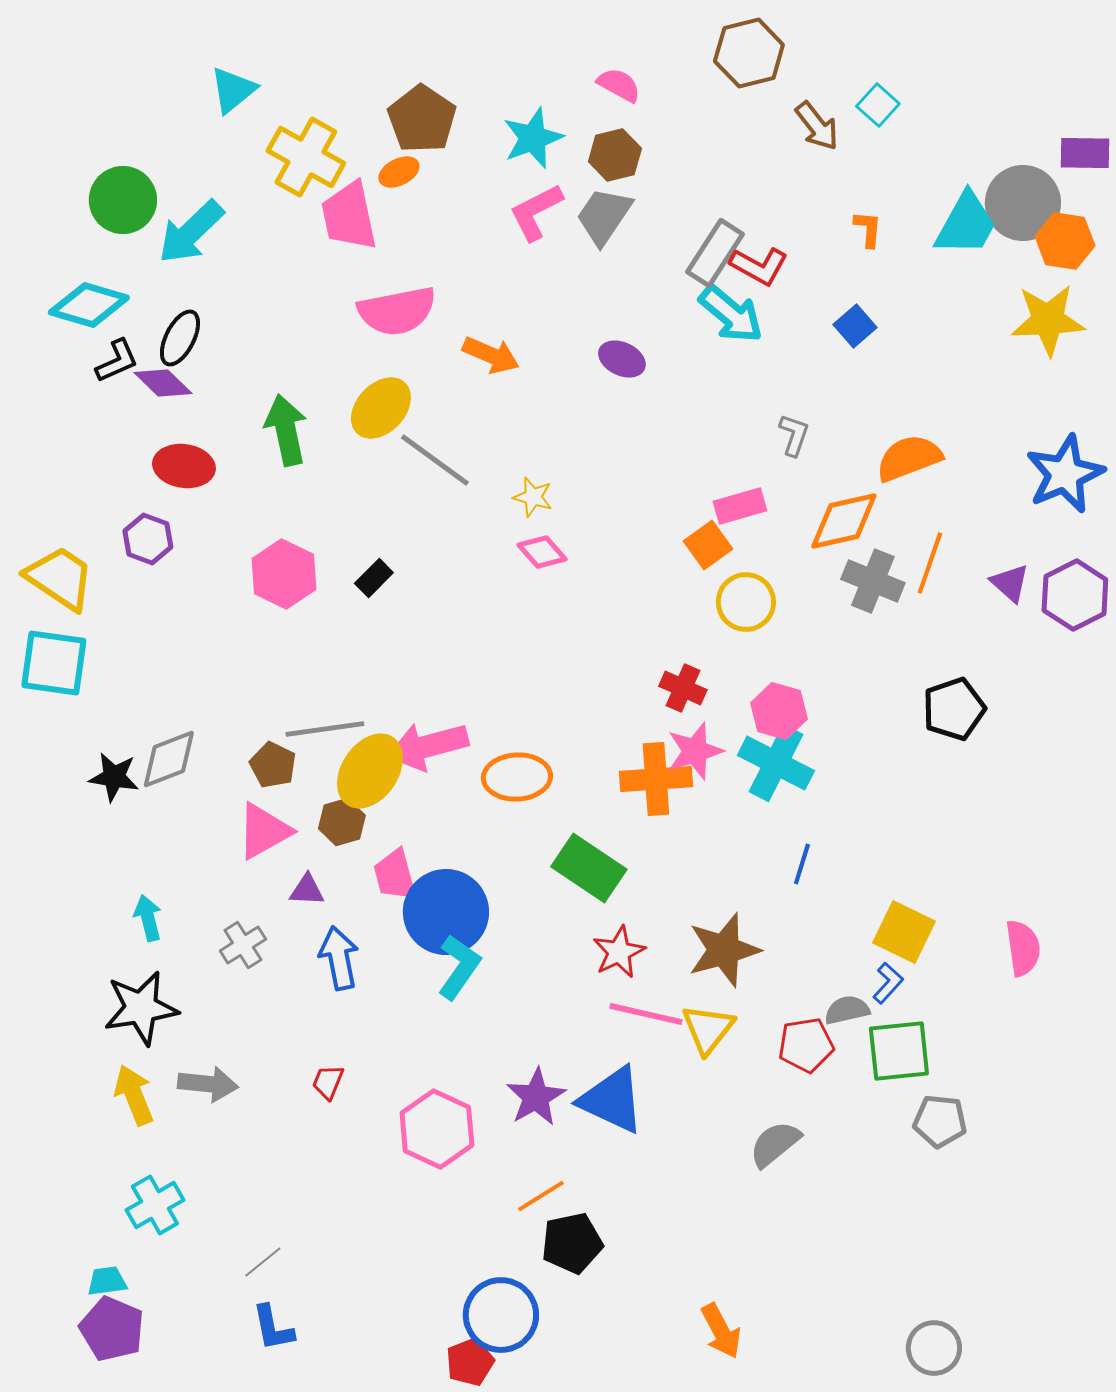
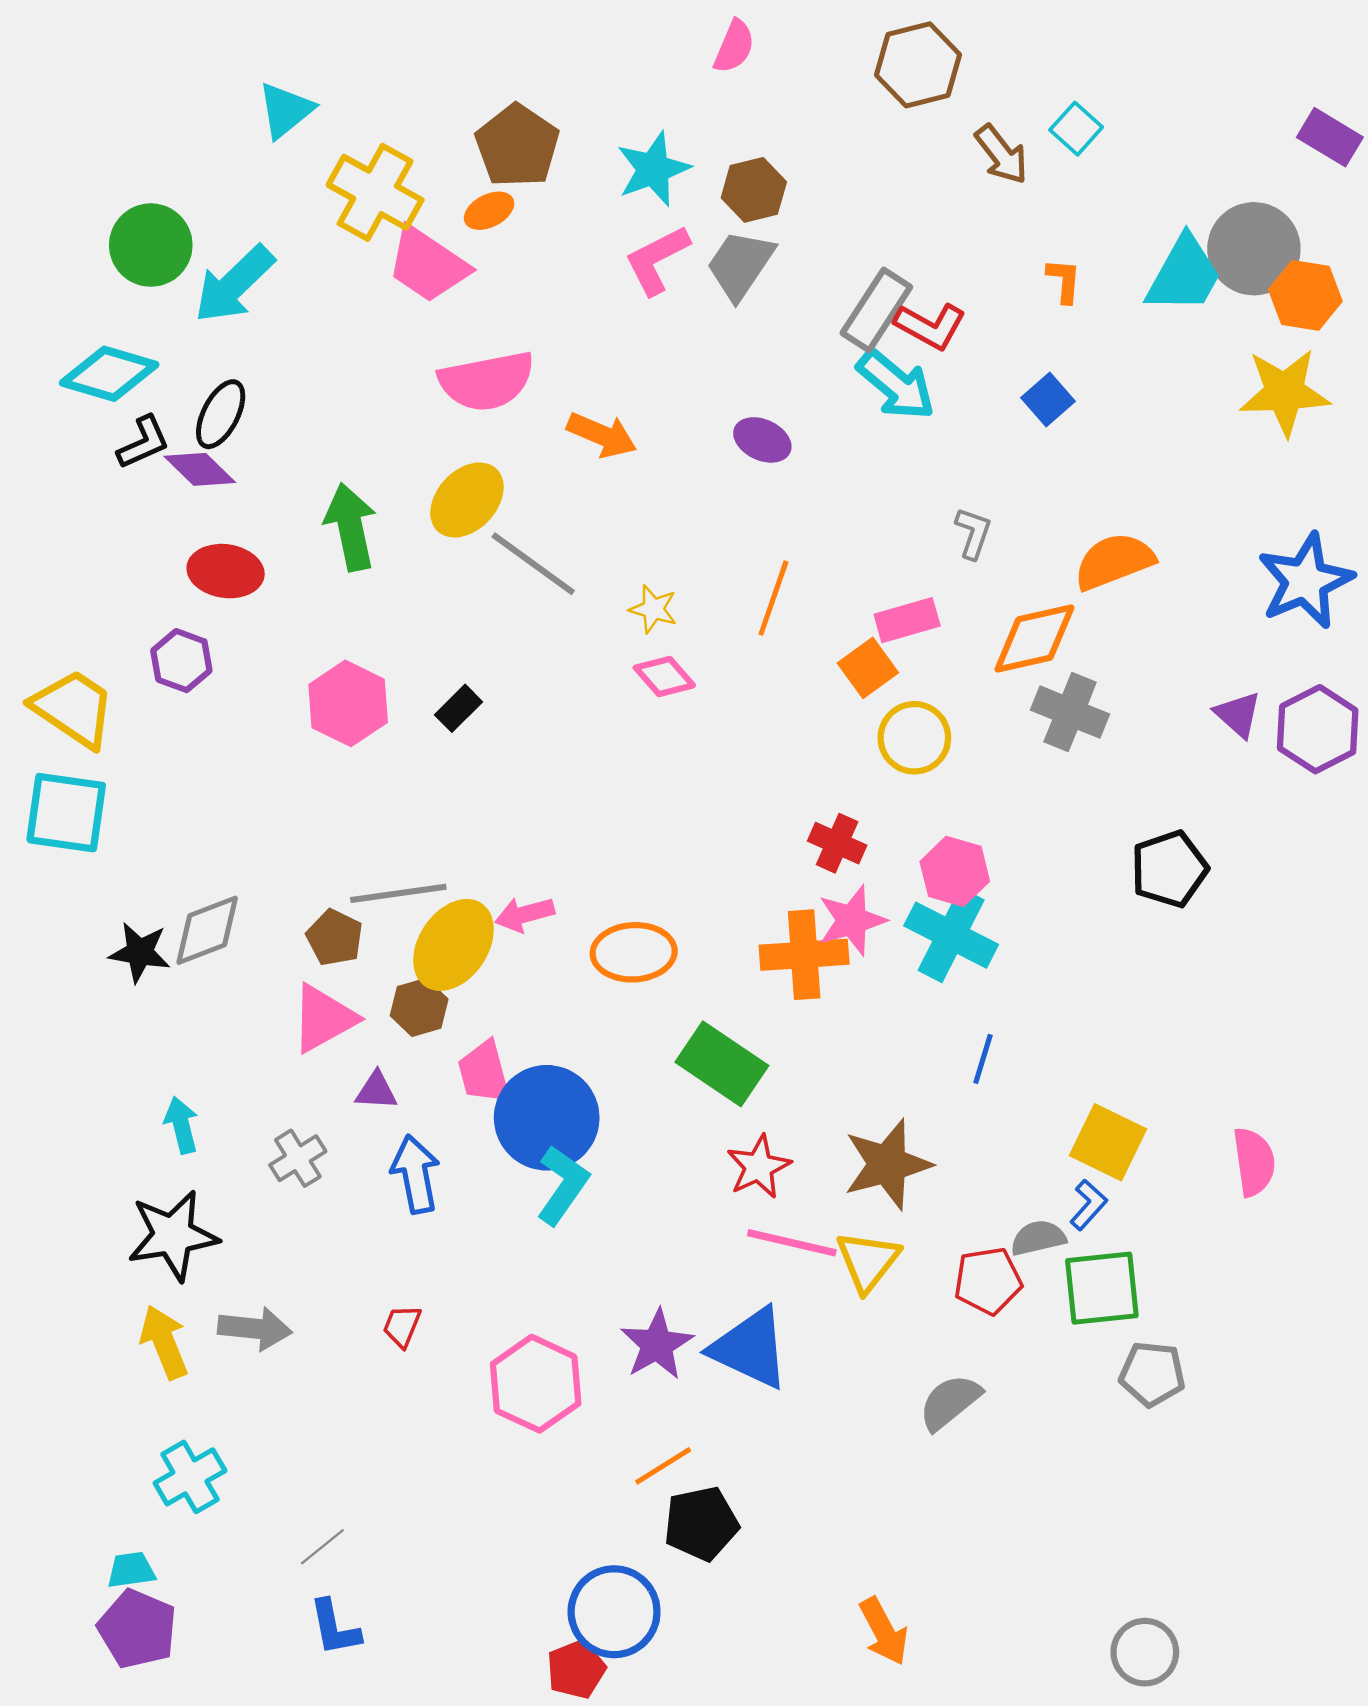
pink semicircle: (619, 85) -> (734, 46), moved, turned 84
purple rectangle: (1085, 153) -> (1330, 137), moved, turned 30
pink trapezoid: (349, 216) -> (428, 265), turned -44
orange line: (930, 563) -> (773, 598), moved
pink arrow: (428, 746) -> (525, 914), size x0.6

